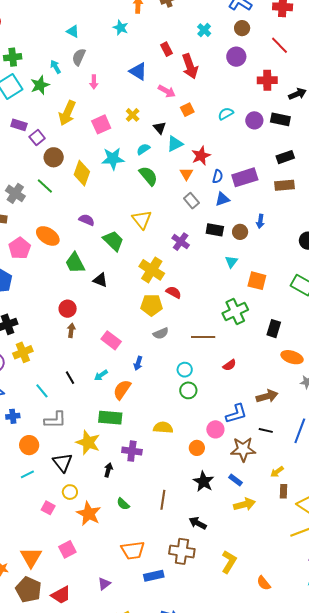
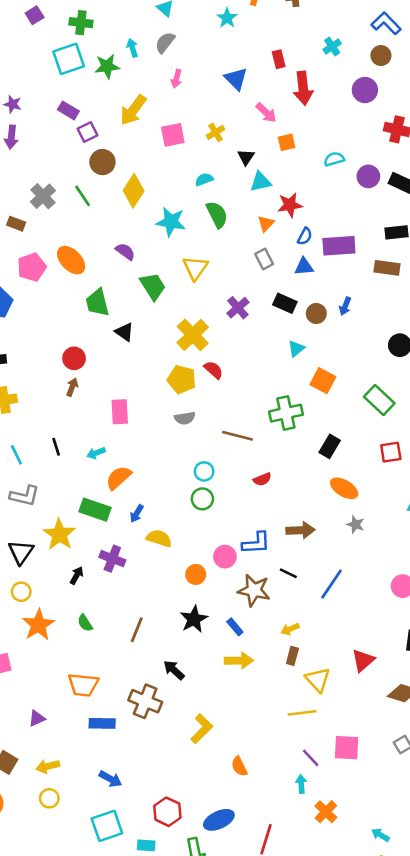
cyan semicircle: (143, 149) -> (204, 179), moved
cyan star: (113, 159) -> (171, 222), moved
pink rectangle: (111, 340) -> (120, 412), turned 36
blue arrow: (138, 363) -> (137, 514), moved

